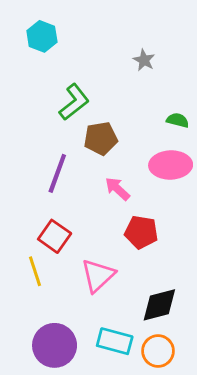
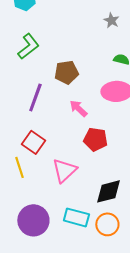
gray star: (144, 60) -> (111, 20), moved
green L-shape: (74, 102) -> (28, 46), moved

